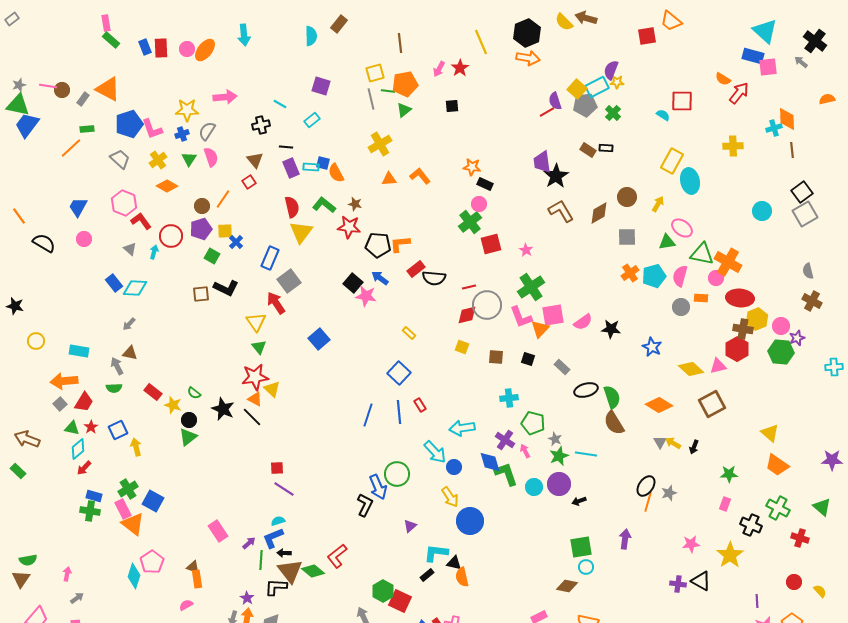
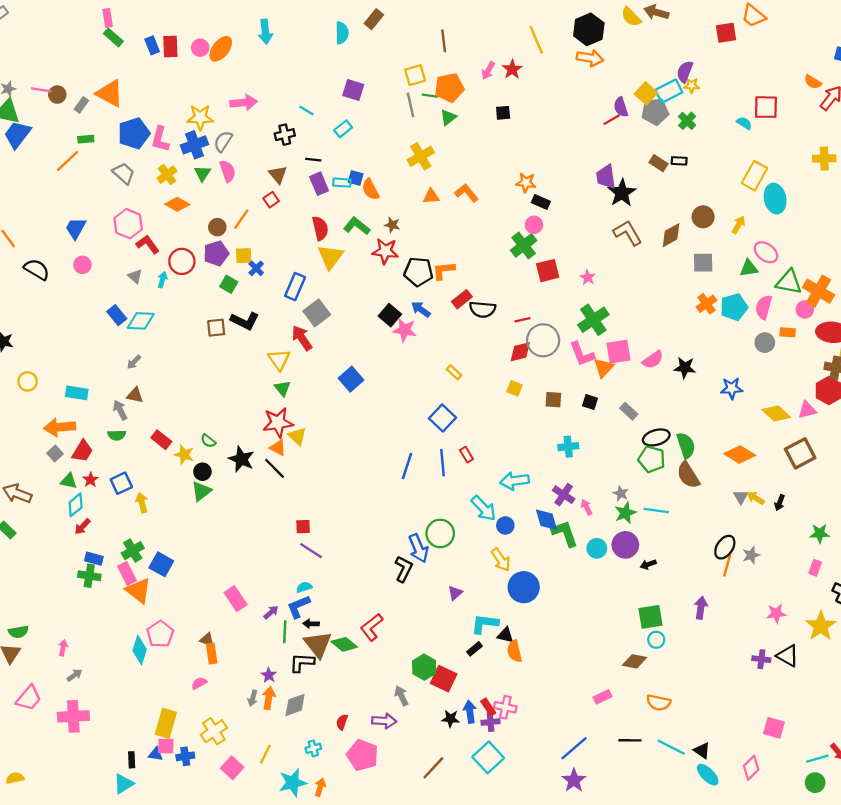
pink L-shape: (152, 129) -> (160, 139), turned 35
blue cross: (182, 134) -> (194, 145), size x1.6
blue star: (652, 347) -> (732, 388), turned -30
green pentagon: (533, 423) -> (652, 459), moved

